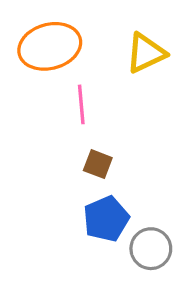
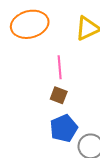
pink line: (81, 104) -> (60, 67), moved

